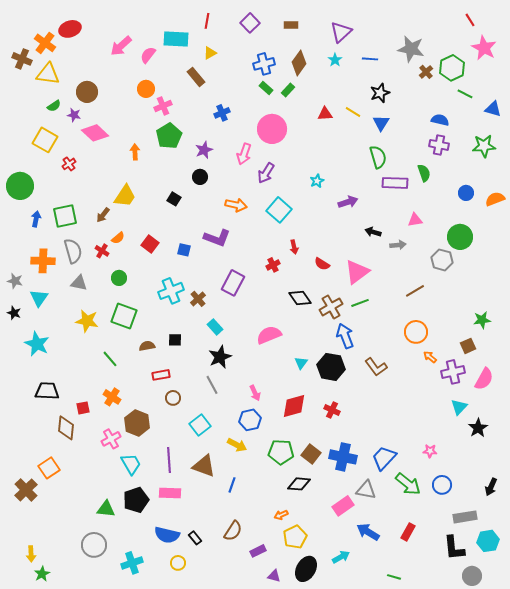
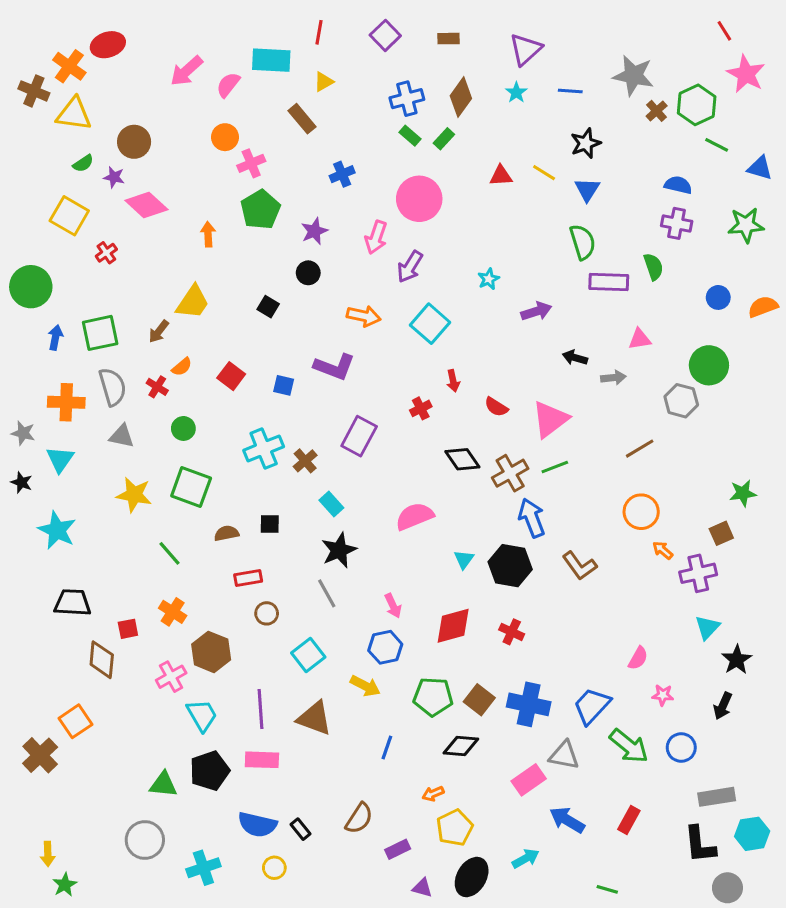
pink semicircle: (484, 379) -> (638, 658), moved, size x0.7
blue line: (232, 485) -> (387, 748), moved
black arrow: (491, 487) -> (723, 706), moved

